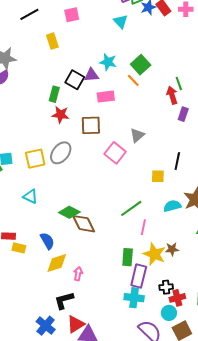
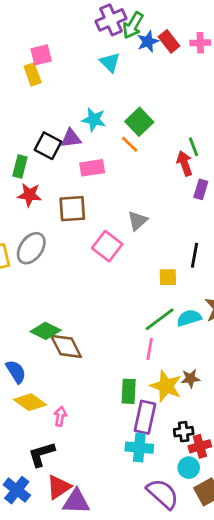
yellow rectangle: (52, 41) -> (33, 74), moved
green line: (131, 208) -> (160, 319), moved
yellow diamond: (57, 263) -> (30, 402), turned 55

